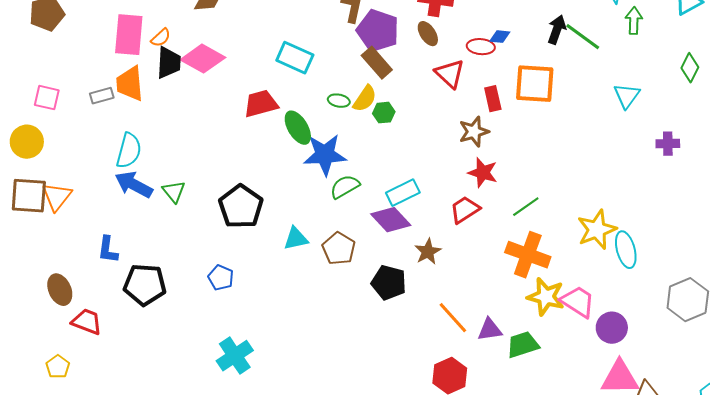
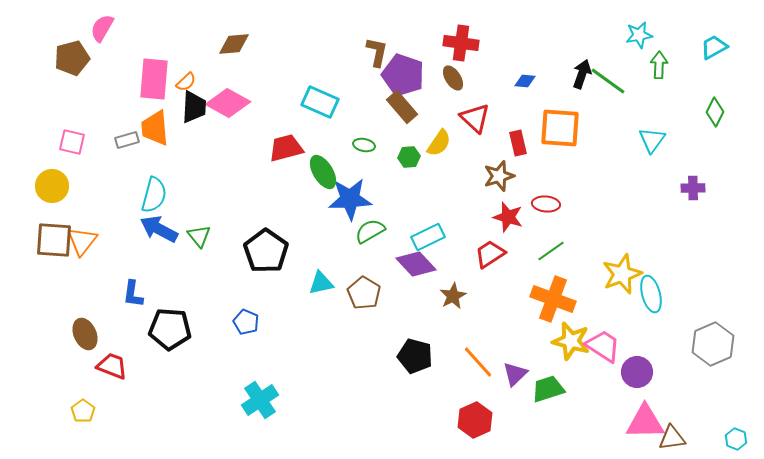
red ellipse: (481, 47) -> (546, 204), moved
yellow semicircle: (365, 99) -> (439, 143), moved
black pentagon: (389, 283) -> (415, 356), moved
purple triangle: (490, 330) -> (515, 374), turned -36

